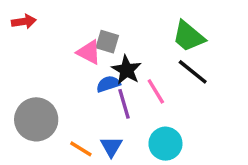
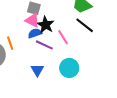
pink triangle: (89, 52) -> (32, 20), moved
purple line: (124, 104) -> (44, 45), turned -48
orange line: (81, 149) -> (10, 43), moved, turned 40

